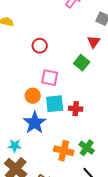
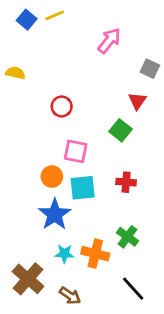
red cross: (76, 109) -> (126, 182), moved
cyan star: (15, 146) -> (64, 254), moved
green cross: (87, 148) -> (127, 237), moved

